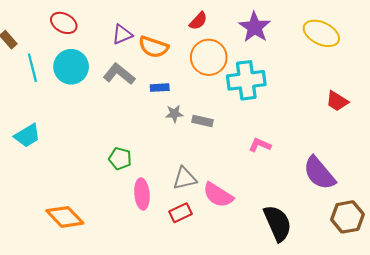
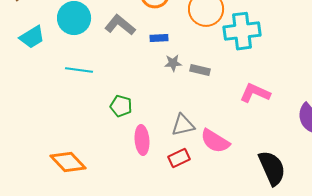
cyan line: (32, 68) -> (79, 70), moved, turned -68
cyan trapezoid: (27, 136) -> (32, 37), moved
pink L-shape: (260, 145) -> (255, 93), size x1.4

